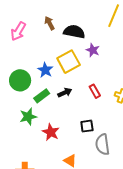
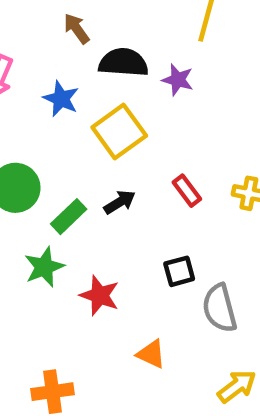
brown arrow: (49, 23) -> (77, 29), moved
purple star: (93, 50) -> (178, 80), moved
blue star: (45, 70) -> (61, 99), moved

